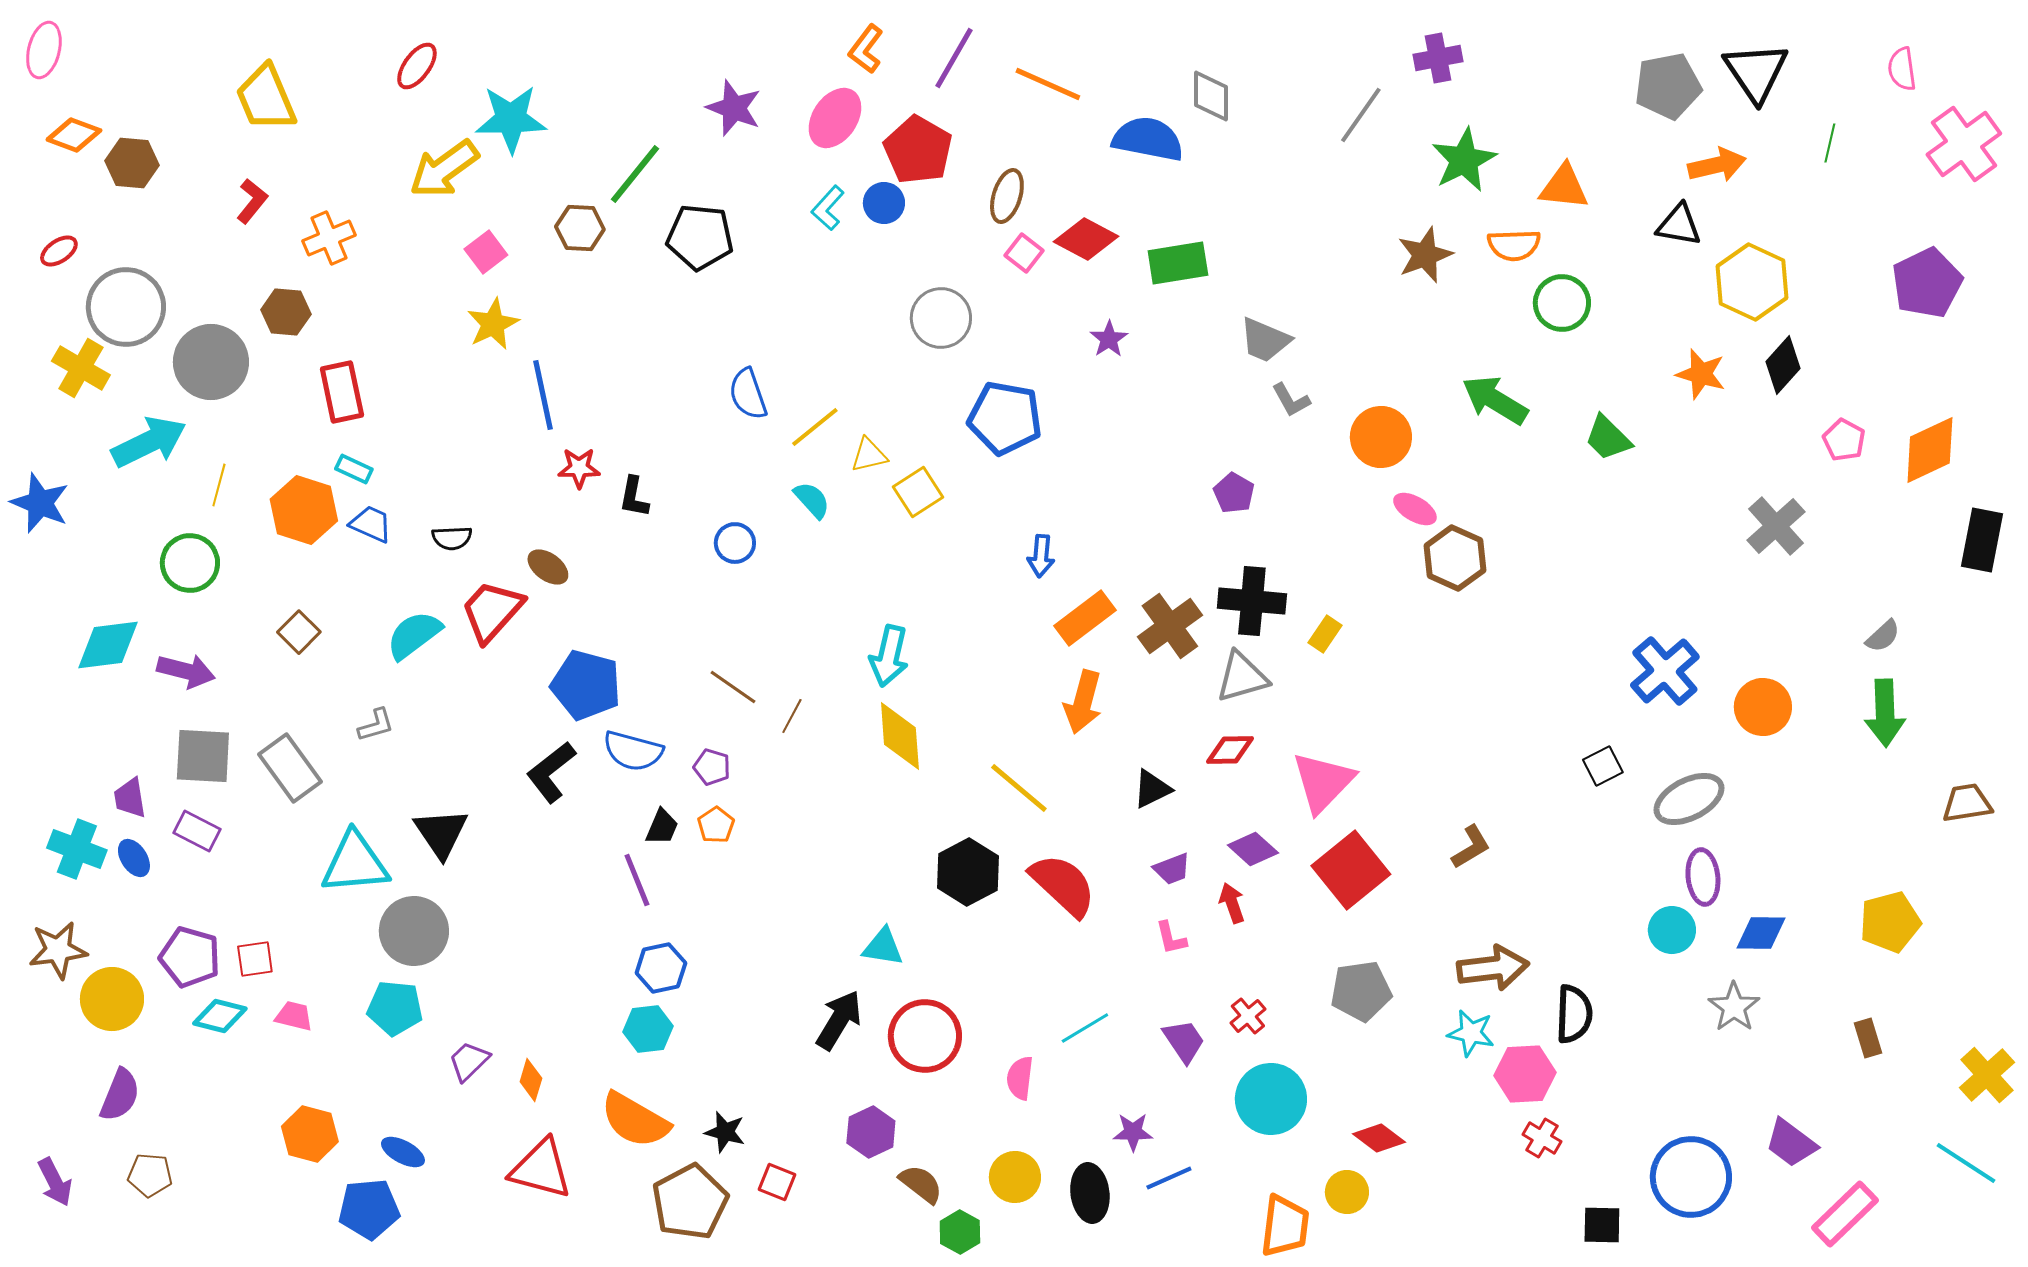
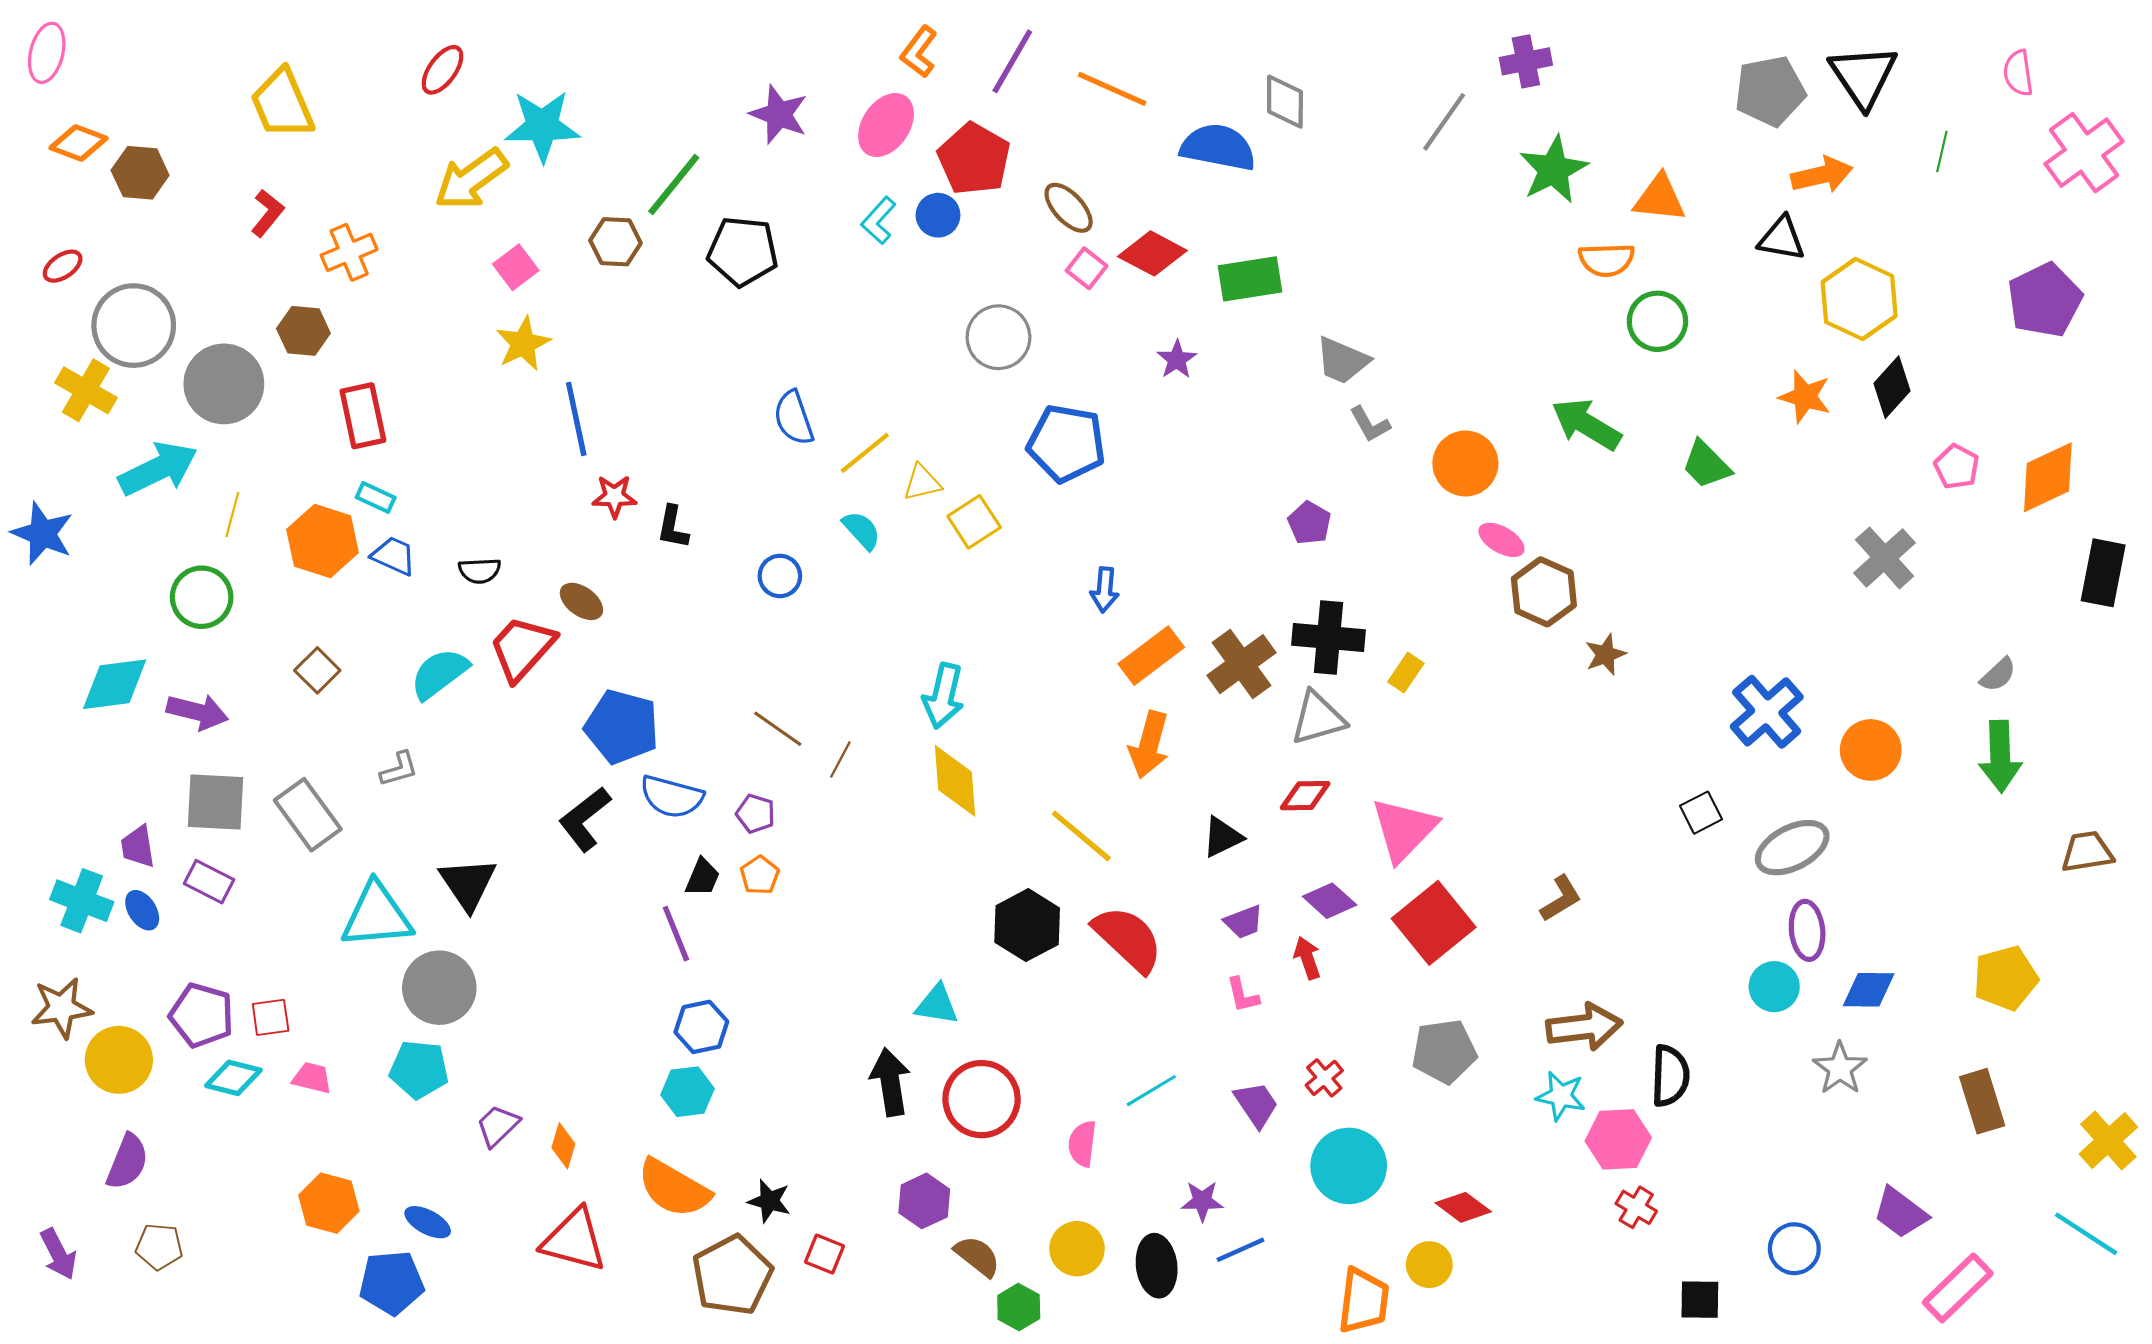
brown ellipse: (1007, 196) -> (1069, 208), turned -60
brown star: (1425, 255) -> (1605, 654), moved, size x0.7
black arrow: (839, 1020) -> (890, 1082), turned -40
brown rectangle: (1868, 1038) -> (1982, 1101), size x1.5
blue circle: (1691, 1177) -> (1794, 1249), size x0.6

